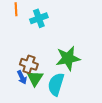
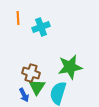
blue arrow: (22, 77) -> (24, 95), moved

